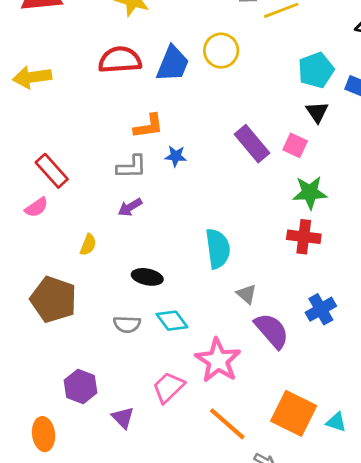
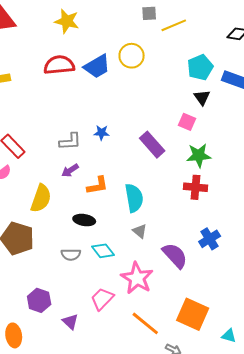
blue trapezoid: (173, 64) -> (97, 66), turned 40
orange L-shape: (149, 126) -> (97, 186), moved
purple rectangle: (252, 144) -> (152, 145), moved
yellow semicircle: (88, 245) -> (41, 198), size x1.8
gray triangle: (247, 294) -> (140, 231), moved
cyan triangle: (336, 422) -> (229, 336), moved

